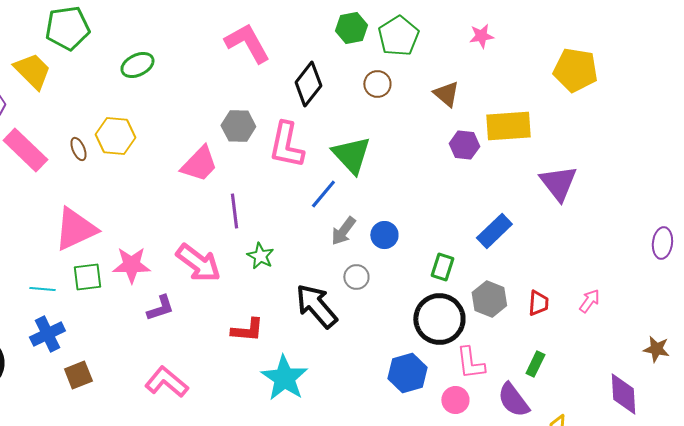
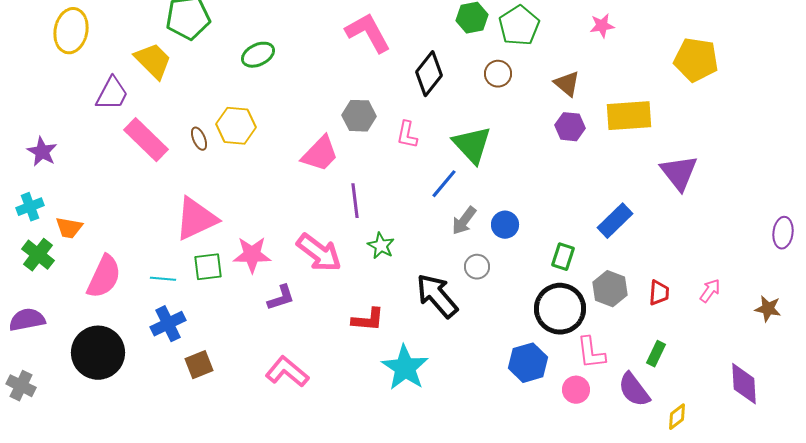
pink L-shape: (286, 145) -> (407, 135), size x0.6
purple hexagon: (464, 145) -> (570, 127), moved
brown star: (656, 349) -> (768, 309), moved

